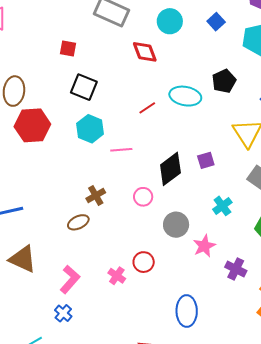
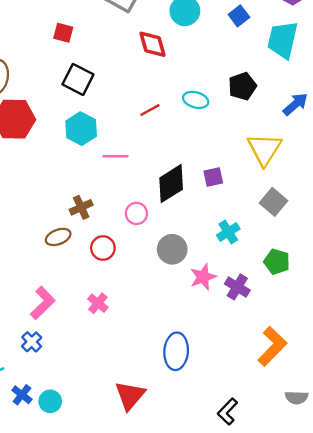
cyan ellipse: (185, 96) -> (196, 100), size x0.7
red circle: (144, 262) -> (103, 248), moved
purple cross: (236, 269) -> (237, 287), moved

